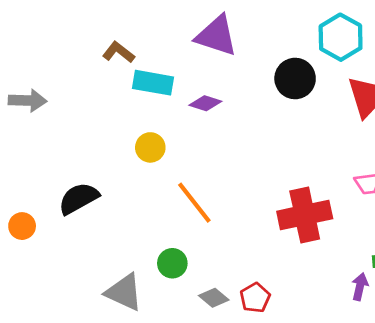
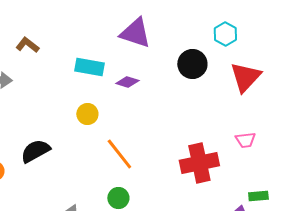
cyan hexagon: (341, 37) -> (225, 34), size x0.7
brown L-shape: (119, 52) -> (27, 45), moved
green circle: (172, 263) -> (118, 198), moved

